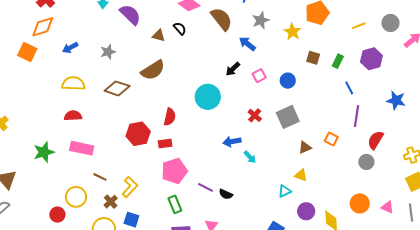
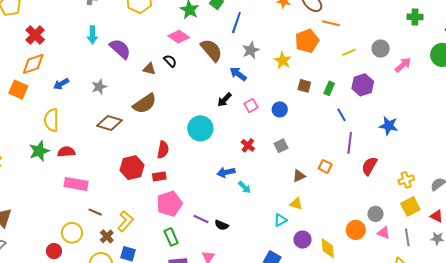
yellow semicircle: (73, 83) -> (51, 120), moved, turned -90
gray square: (288, 117) -> (281, 146), size x0.6
green star: (44, 152) -> (39, 151), moved
gray circle: (366, 162) -> (376, 214), moved

